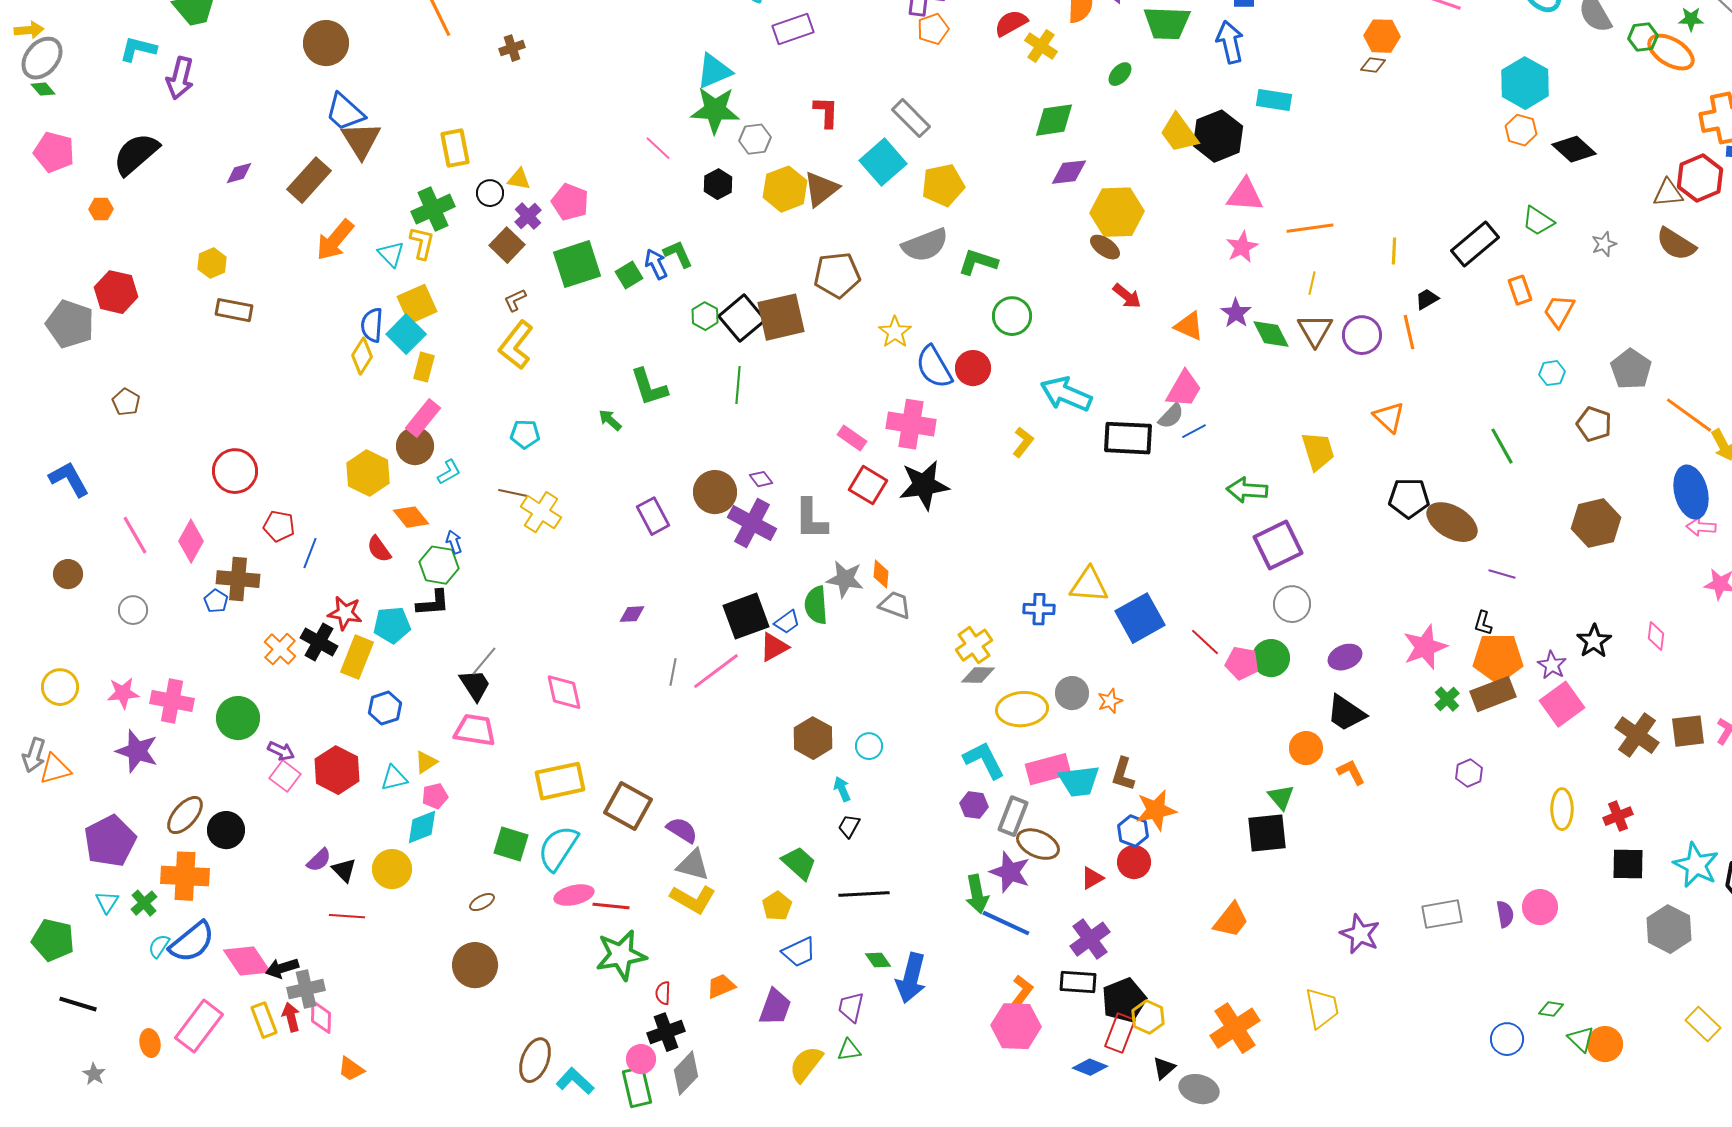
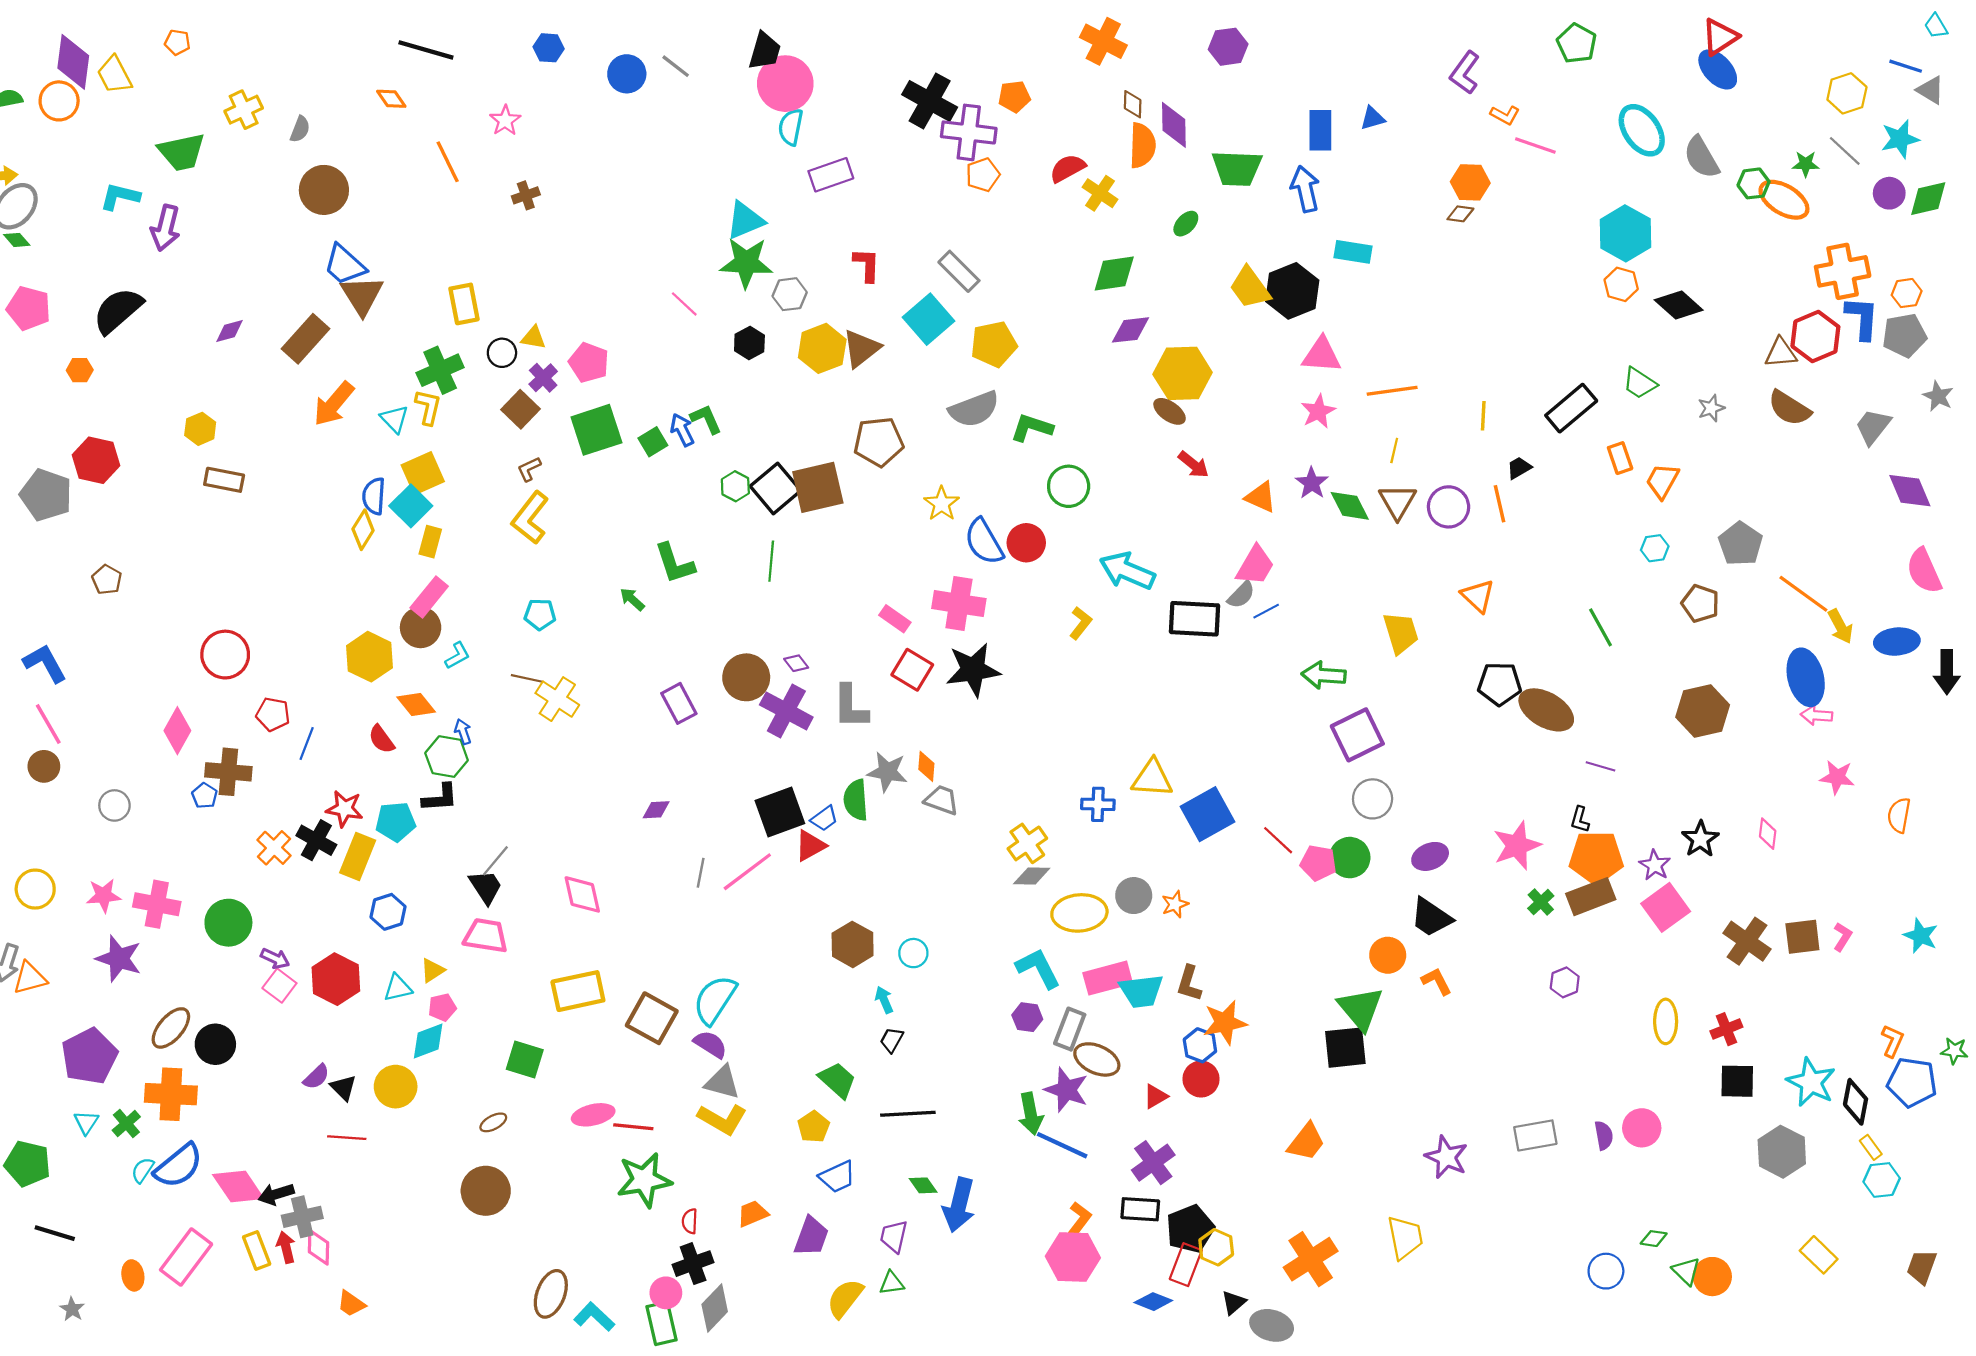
pink line: (135, 535) -> (48, 724), moved
green triangle: (1281, 797) -> (1361, 1008), size x1.6
cyan semicircle: (558, 848) -> (715, 1000), moved

